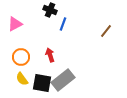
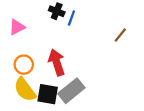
blue line: (63, 24) -> (71, 18), moved
red arrow: (50, 55) -> (57, 62), size x1.6
yellow semicircle: (22, 79) -> (25, 90), size x1.6

